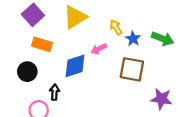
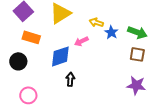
yellow arrow: (116, 27) -> (96, 22), turned -40
brown square: (132, 69) -> (137, 54), moved, size x0.7
black arrow: (55, 92) -> (70, 79), moved

